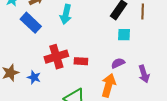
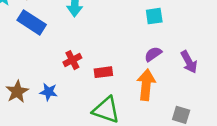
red cross: (56, 57) -> (72, 60), size x0.6
red rectangle: (81, 61) -> (103, 72), moved

